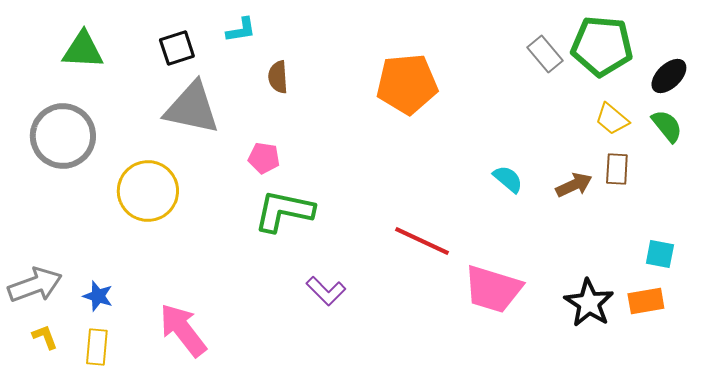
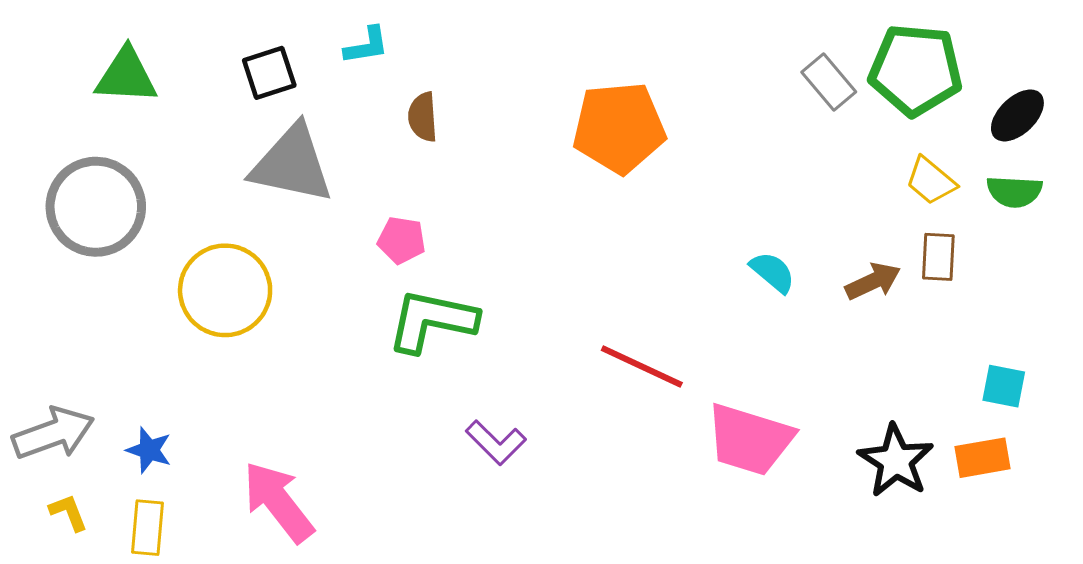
green semicircle: (667, 126) -> (1014, 192), turned 132

